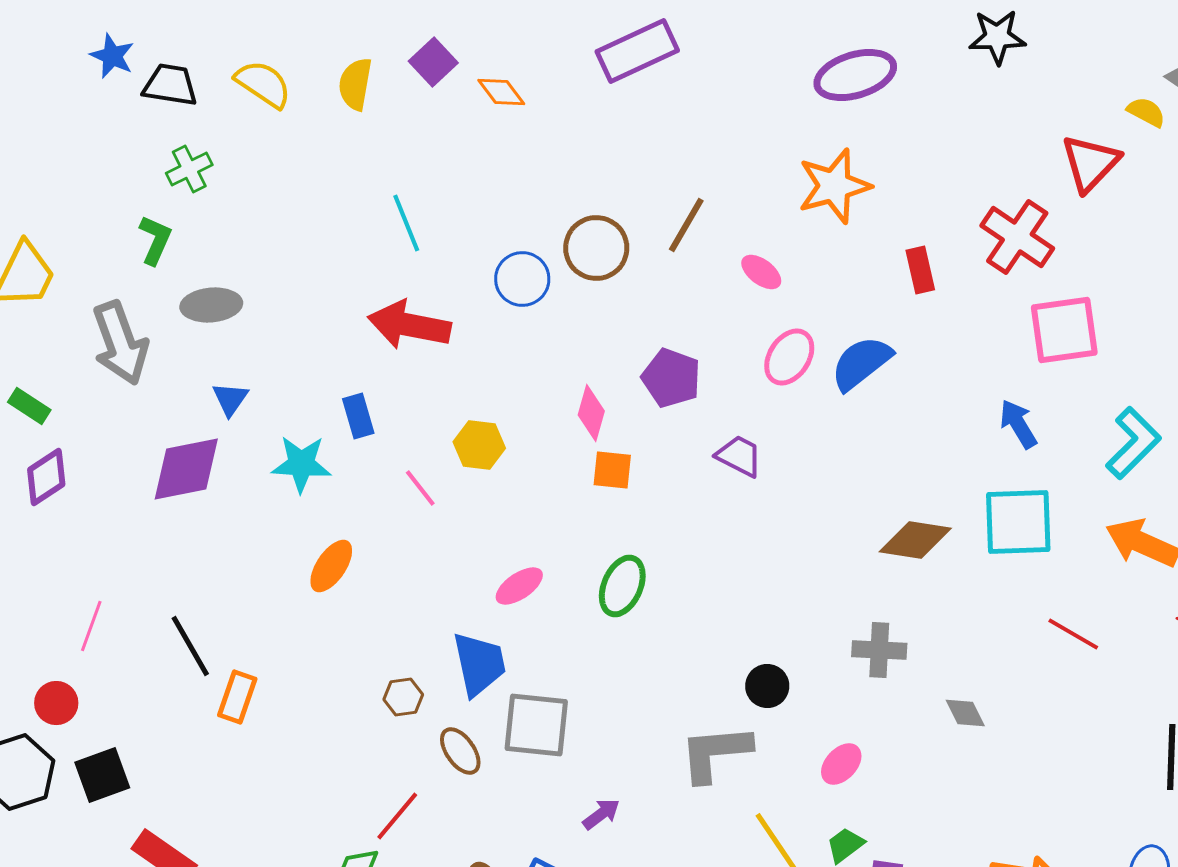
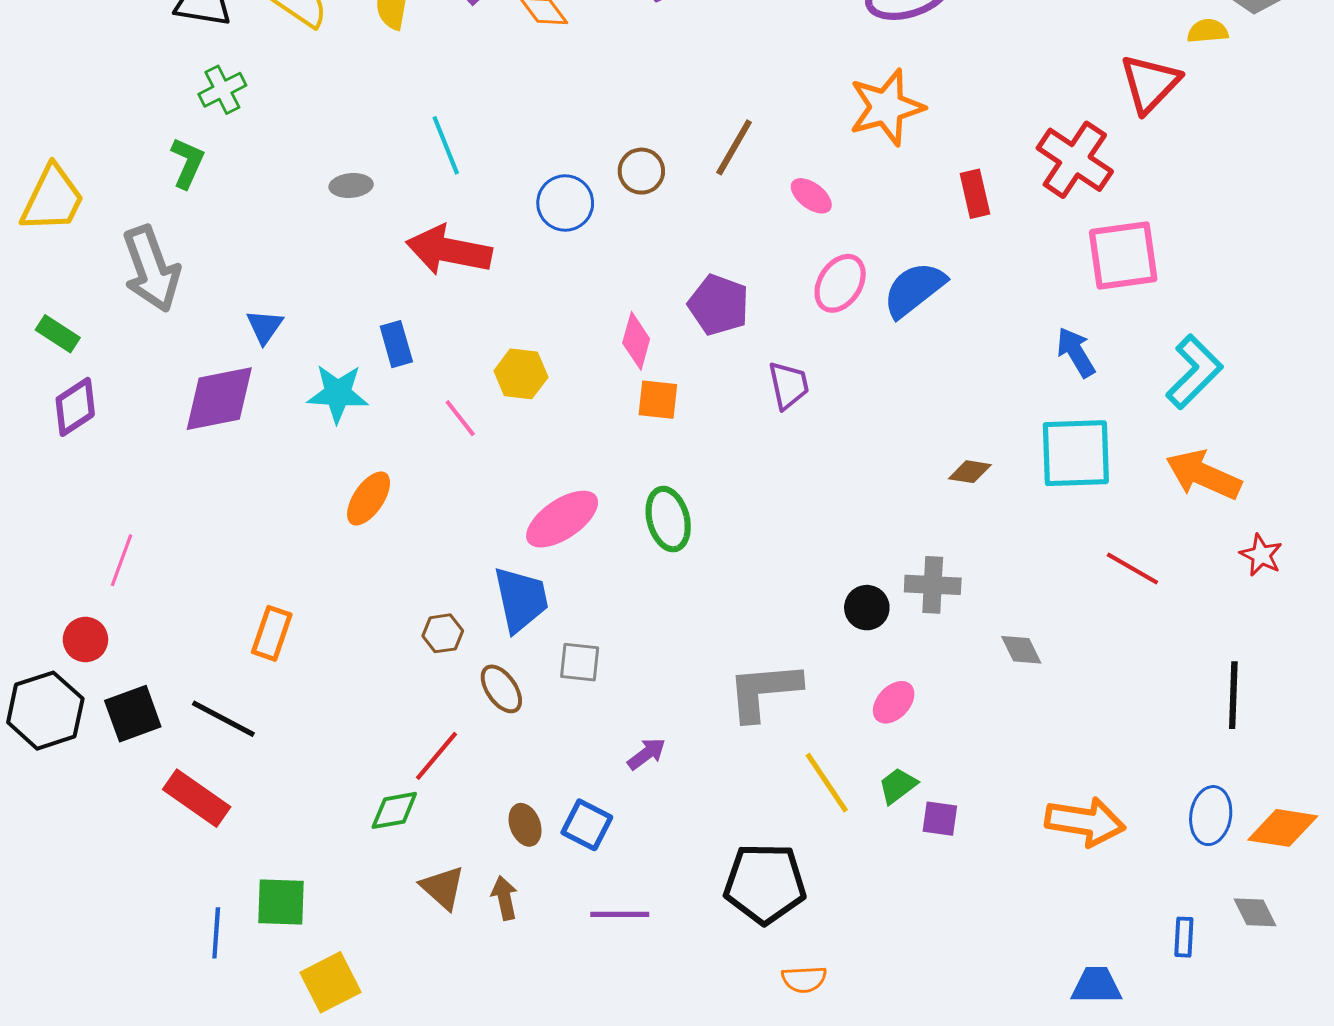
yellow semicircle: (1146, 112) -> (1208, 31), turned -33
brown circle: (596, 248) -> (641, 171), size x0.7
gray ellipse: (211, 305) -> (351, 185), moved, size x0.7
purple trapezoid: (739, 456) -> (789, 385), turned 51
brown diamond: (915, 540) -> (970, 472), size x0.6
pink ellipse: (519, 586) -> (562, 519), size x1.5
green ellipse: (622, 586) -> (668, 519), turned -38
black line: (190, 646) -> (223, 719), moved, turned -32
black circle: (767, 686) -> (867, 608), moved
gray square: (536, 725) -> (580, 662), size x0.6

